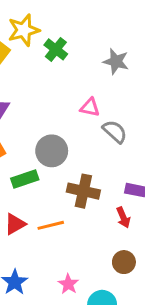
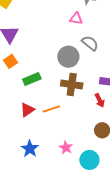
pink triangle: (90, 107) -> (76, 19), moved
gray circle: (52, 151) -> (68, 57), moved

